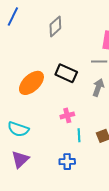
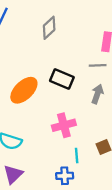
pink cross: (67, 115) -> (64, 125), size x1.5
cyan line: (79, 135) -> (77, 156), moved

